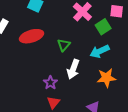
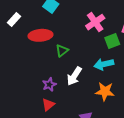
green triangle: (64, 45) -> (62, 51), moved

